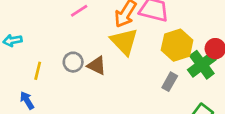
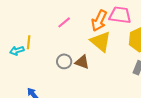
yellow line: (38, 71) -> (29, 42), moved

